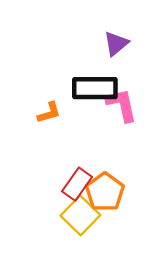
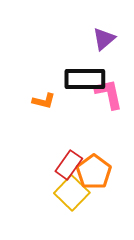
orange L-shape: (49, 113) -> (44, 101), turned 30

